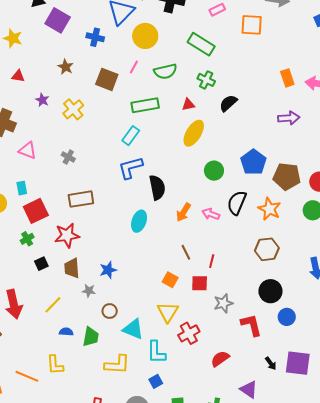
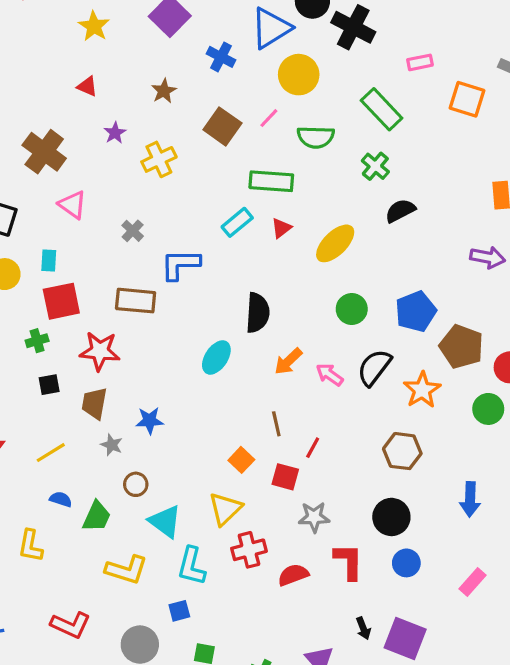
red triangle: (188, 105) -> (281, 228), moved, turned -40
blue L-shape: (130, 168) -> (180, 264), moved
red semicircle: (220, 359) -> (293, 575), moved

